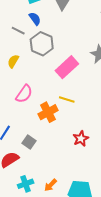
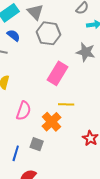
gray hexagon: (42, 44) -> (49, 33), moved
gray square: (29, 142) -> (37, 144), moved

